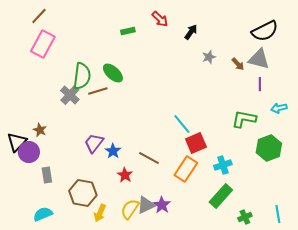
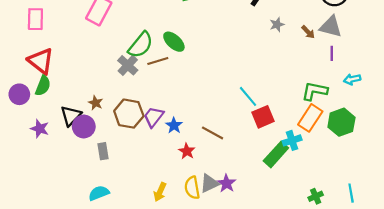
green semicircle: (82, 76) -> (141, 45), turned 32
orange rectangle: (186, 169) -> (310, 118), moved
brown hexagon: (83, 193) -> (129, 114), moved
green rectangle: (221, 196) -> (276, 154), moved
yellow semicircle: (130, 209) -> (192, 188), turned -45

